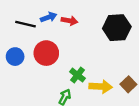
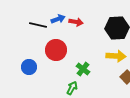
blue circle: (15, 57) -> (29, 67), moved
yellow arrow: (101, 87) -> (116, 56), moved

